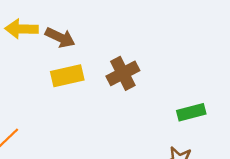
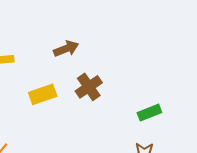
brown arrow: (60, 38) -> (66, 49), moved, turned -40

